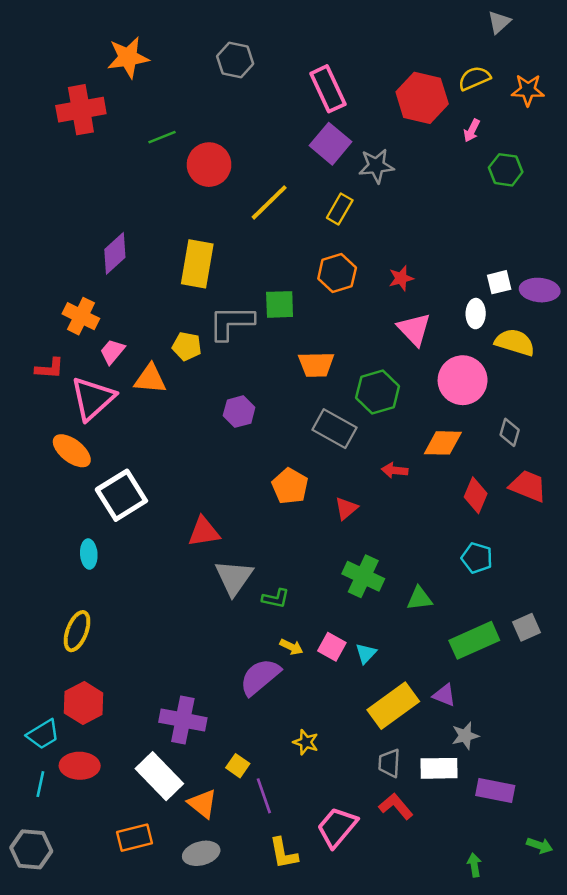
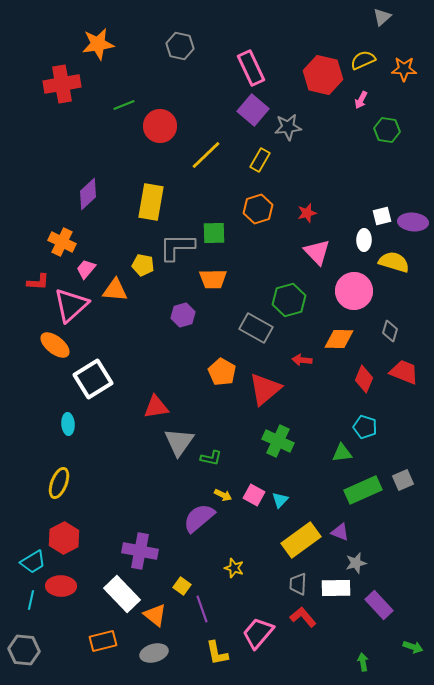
orange trapezoid: (316, 365) -> (213, 279), moved
red triangle: (346, 508) -> (265, 389), size x1.8
green triangle: (419, 598) -> (342, 453), moved
purple rectangle: (495, 791) -> (379, 605), turned 36

